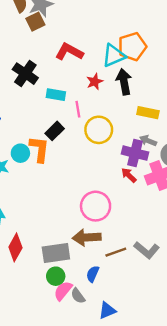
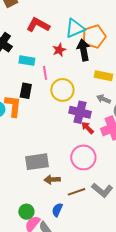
orange pentagon: (132, 47) -> (94, 37), moved
black rectangle: (55, 131) -> (26, 91), turned -35
purple cross: (135, 153) -> (80, 112), moved
pink circle: (96, 206) -> (83, 157), moved
brown arrow: (87, 238) -> (52, 180), size x0.7
gray rectangle: (56, 253) -> (37, 162), moved

